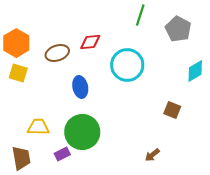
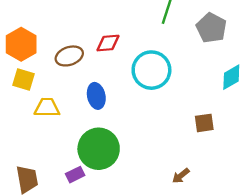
brown square: (172, 110) -> (204, 123), turned -30
yellow trapezoid: (38, 127) -> (47, 108), moved

